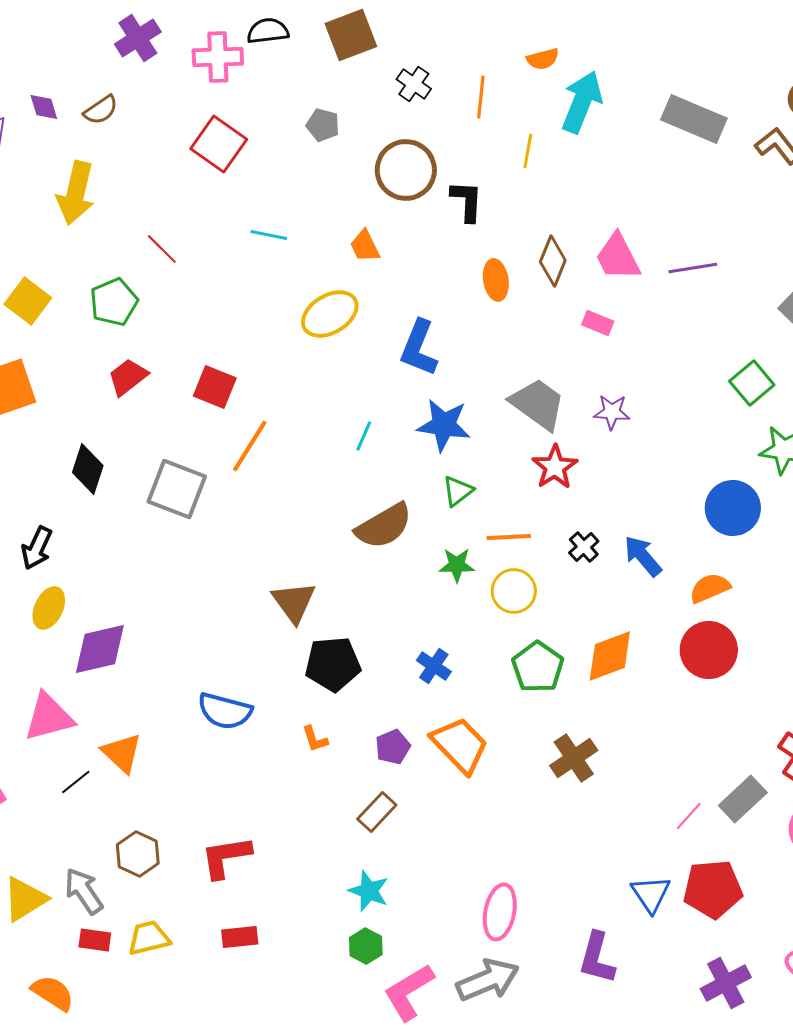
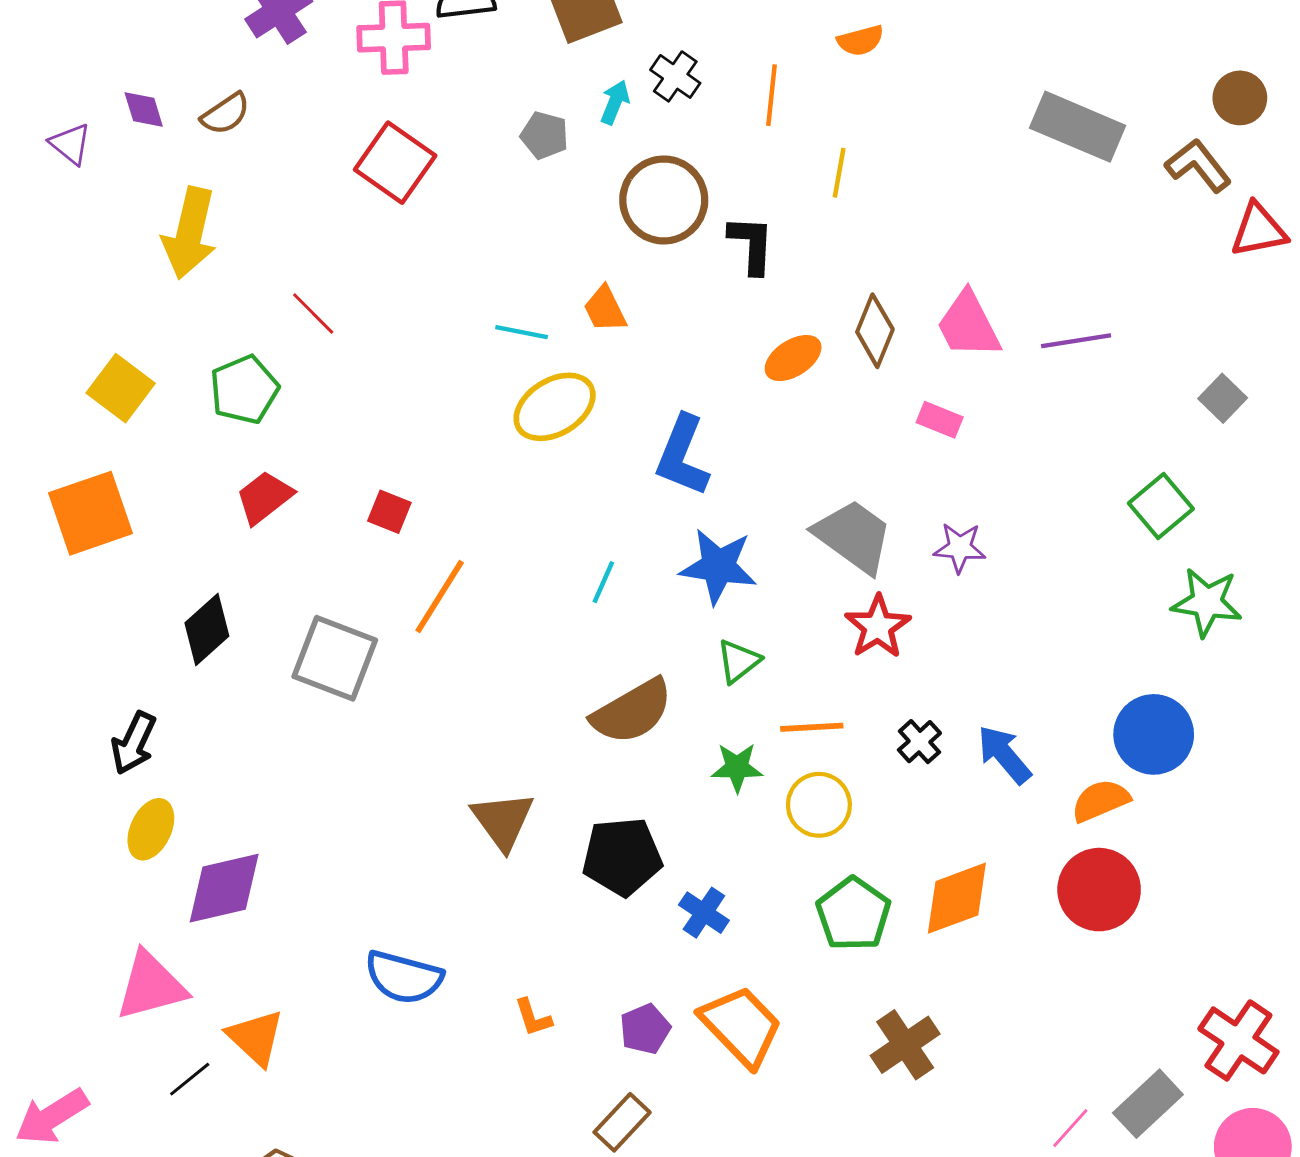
cyan arrow: (582, 102) -> (615, 102), moved, size x0.5
cyan line: (269, 235) -> (522, 332), moved
orange ellipse: (496, 280) -> (793, 358), turned 66
red square: (215, 387) -> (389, 512), size x0.7
black diamond: (88, 469) -> (207, 630), turned 30
blue circle: (733, 508) -> (1154, 734), moved
black pentagon: (333, 664) -> (622, 857), moved

